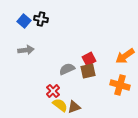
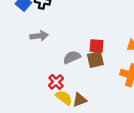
gray arrow: (26, 50) -> (39, 36), moved
red square: (89, 59) -> (96, 46), turned 32

